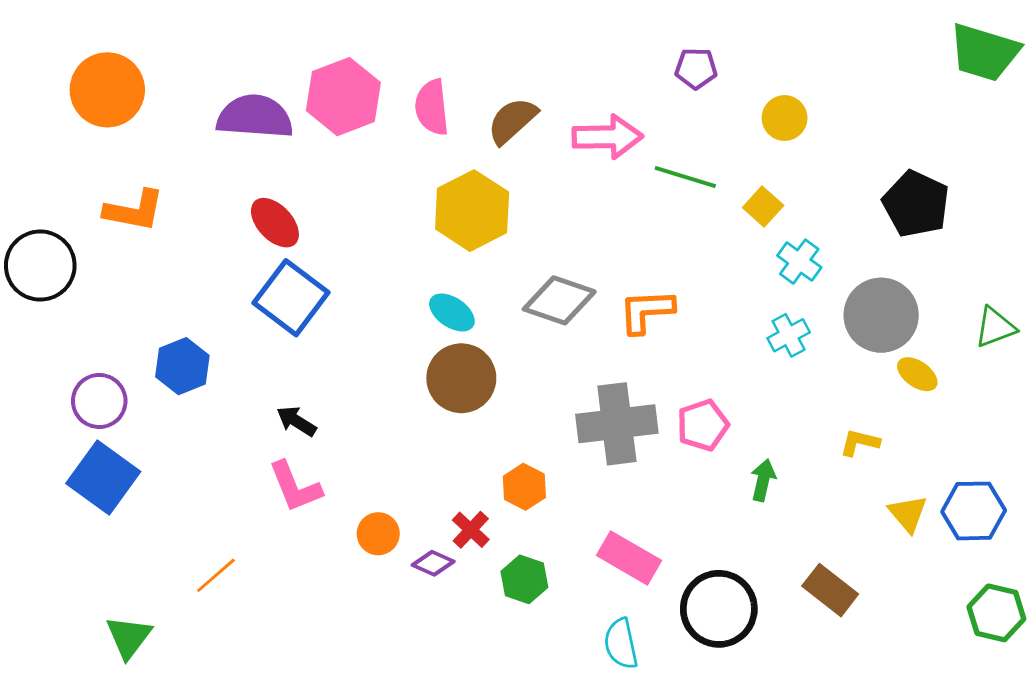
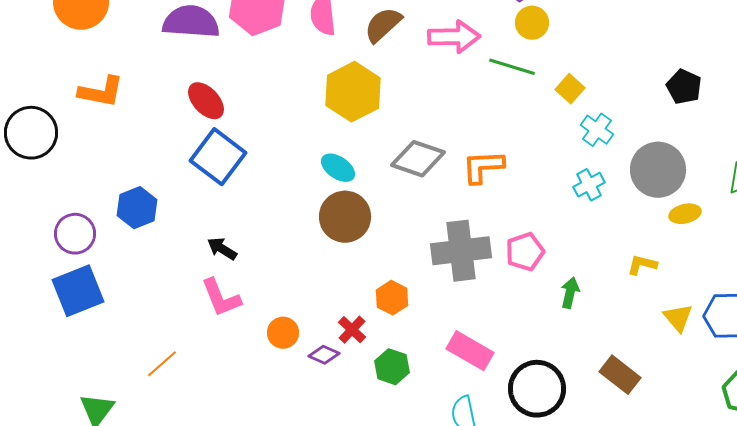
yellow circle: (785, 118) -> (532, 23), moved
black pentagon: (916, 204) -> (684, 87), size x0.7
yellow ellipse: (917, 374) -> (685, 214), turned -48
blue square: (103, 477) -> (78, 291), turned 32

